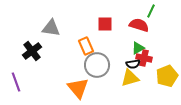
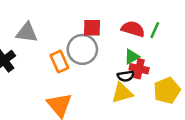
green line: (151, 11) -> (155, 30), moved
orange rectangle: (86, 46) -> (59, 62), moved
gray circle: (97, 65) -> (82, 49), moved

